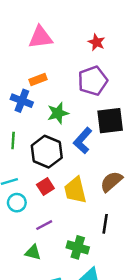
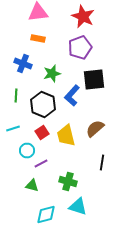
red star: (96, 42) -> (83, 16), size x1.6
orange rectangle: (38, 80) -> (38, 38), moved, turned 32
cyan circle: (17, 203) -> (27, 150), moved
black line: (105, 224) -> (102, 162), moved

